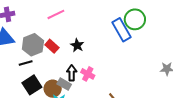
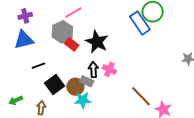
gray hexagon: (33, 45) -> (62, 32), moved
black star: (77, 45) -> (97, 42), size x1.6
black line: (26, 63) -> (39, 66), moved

